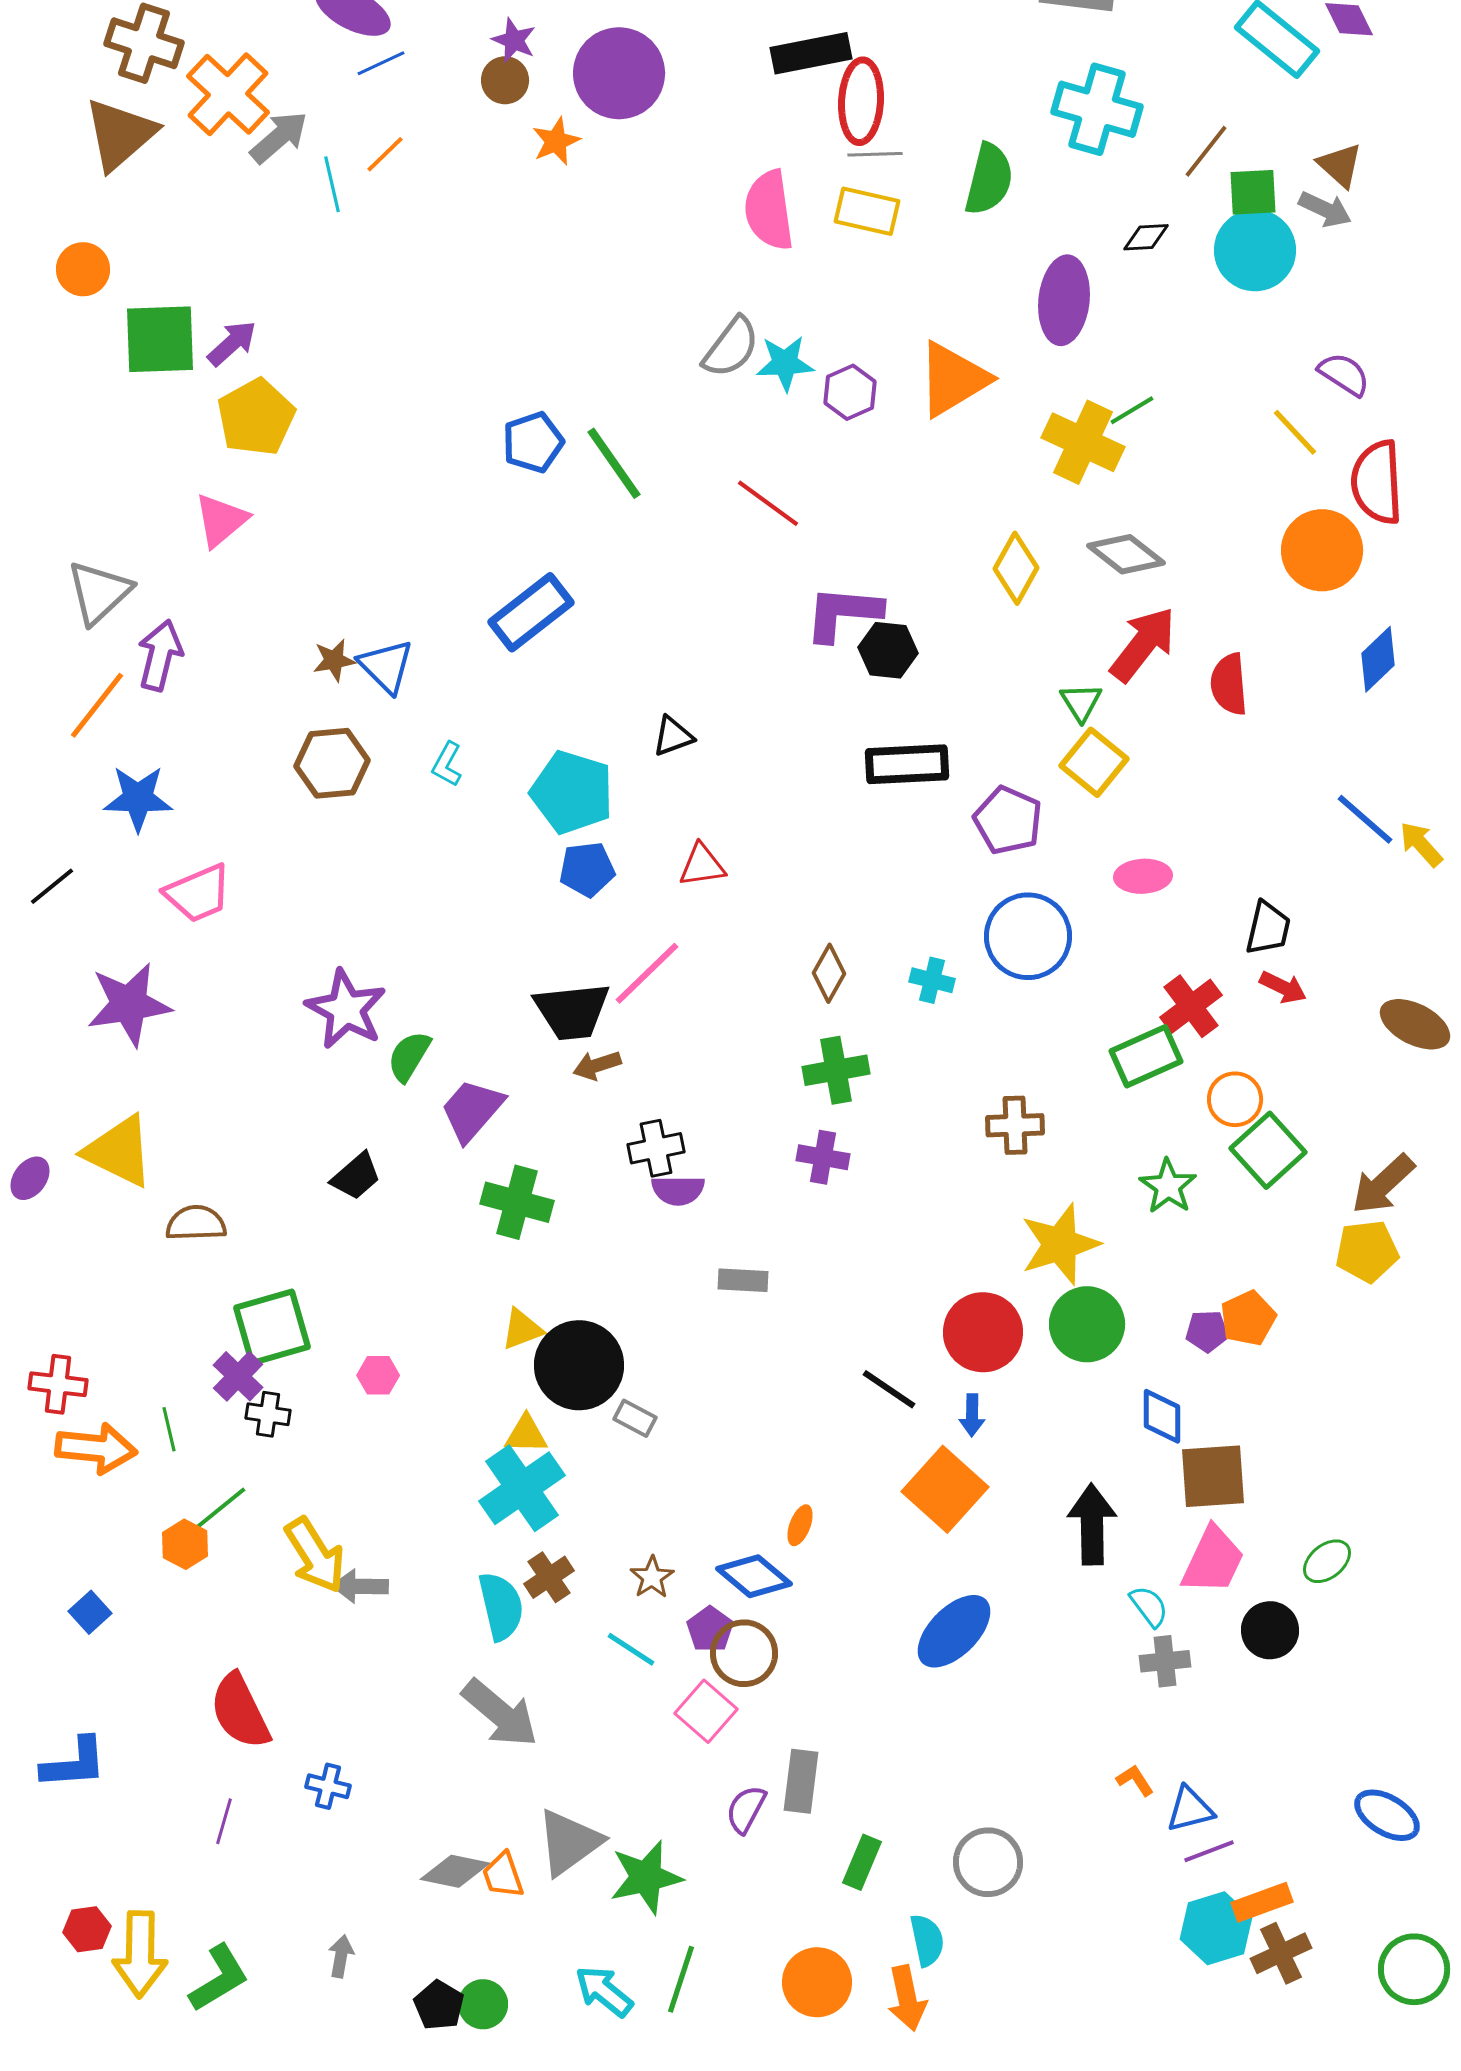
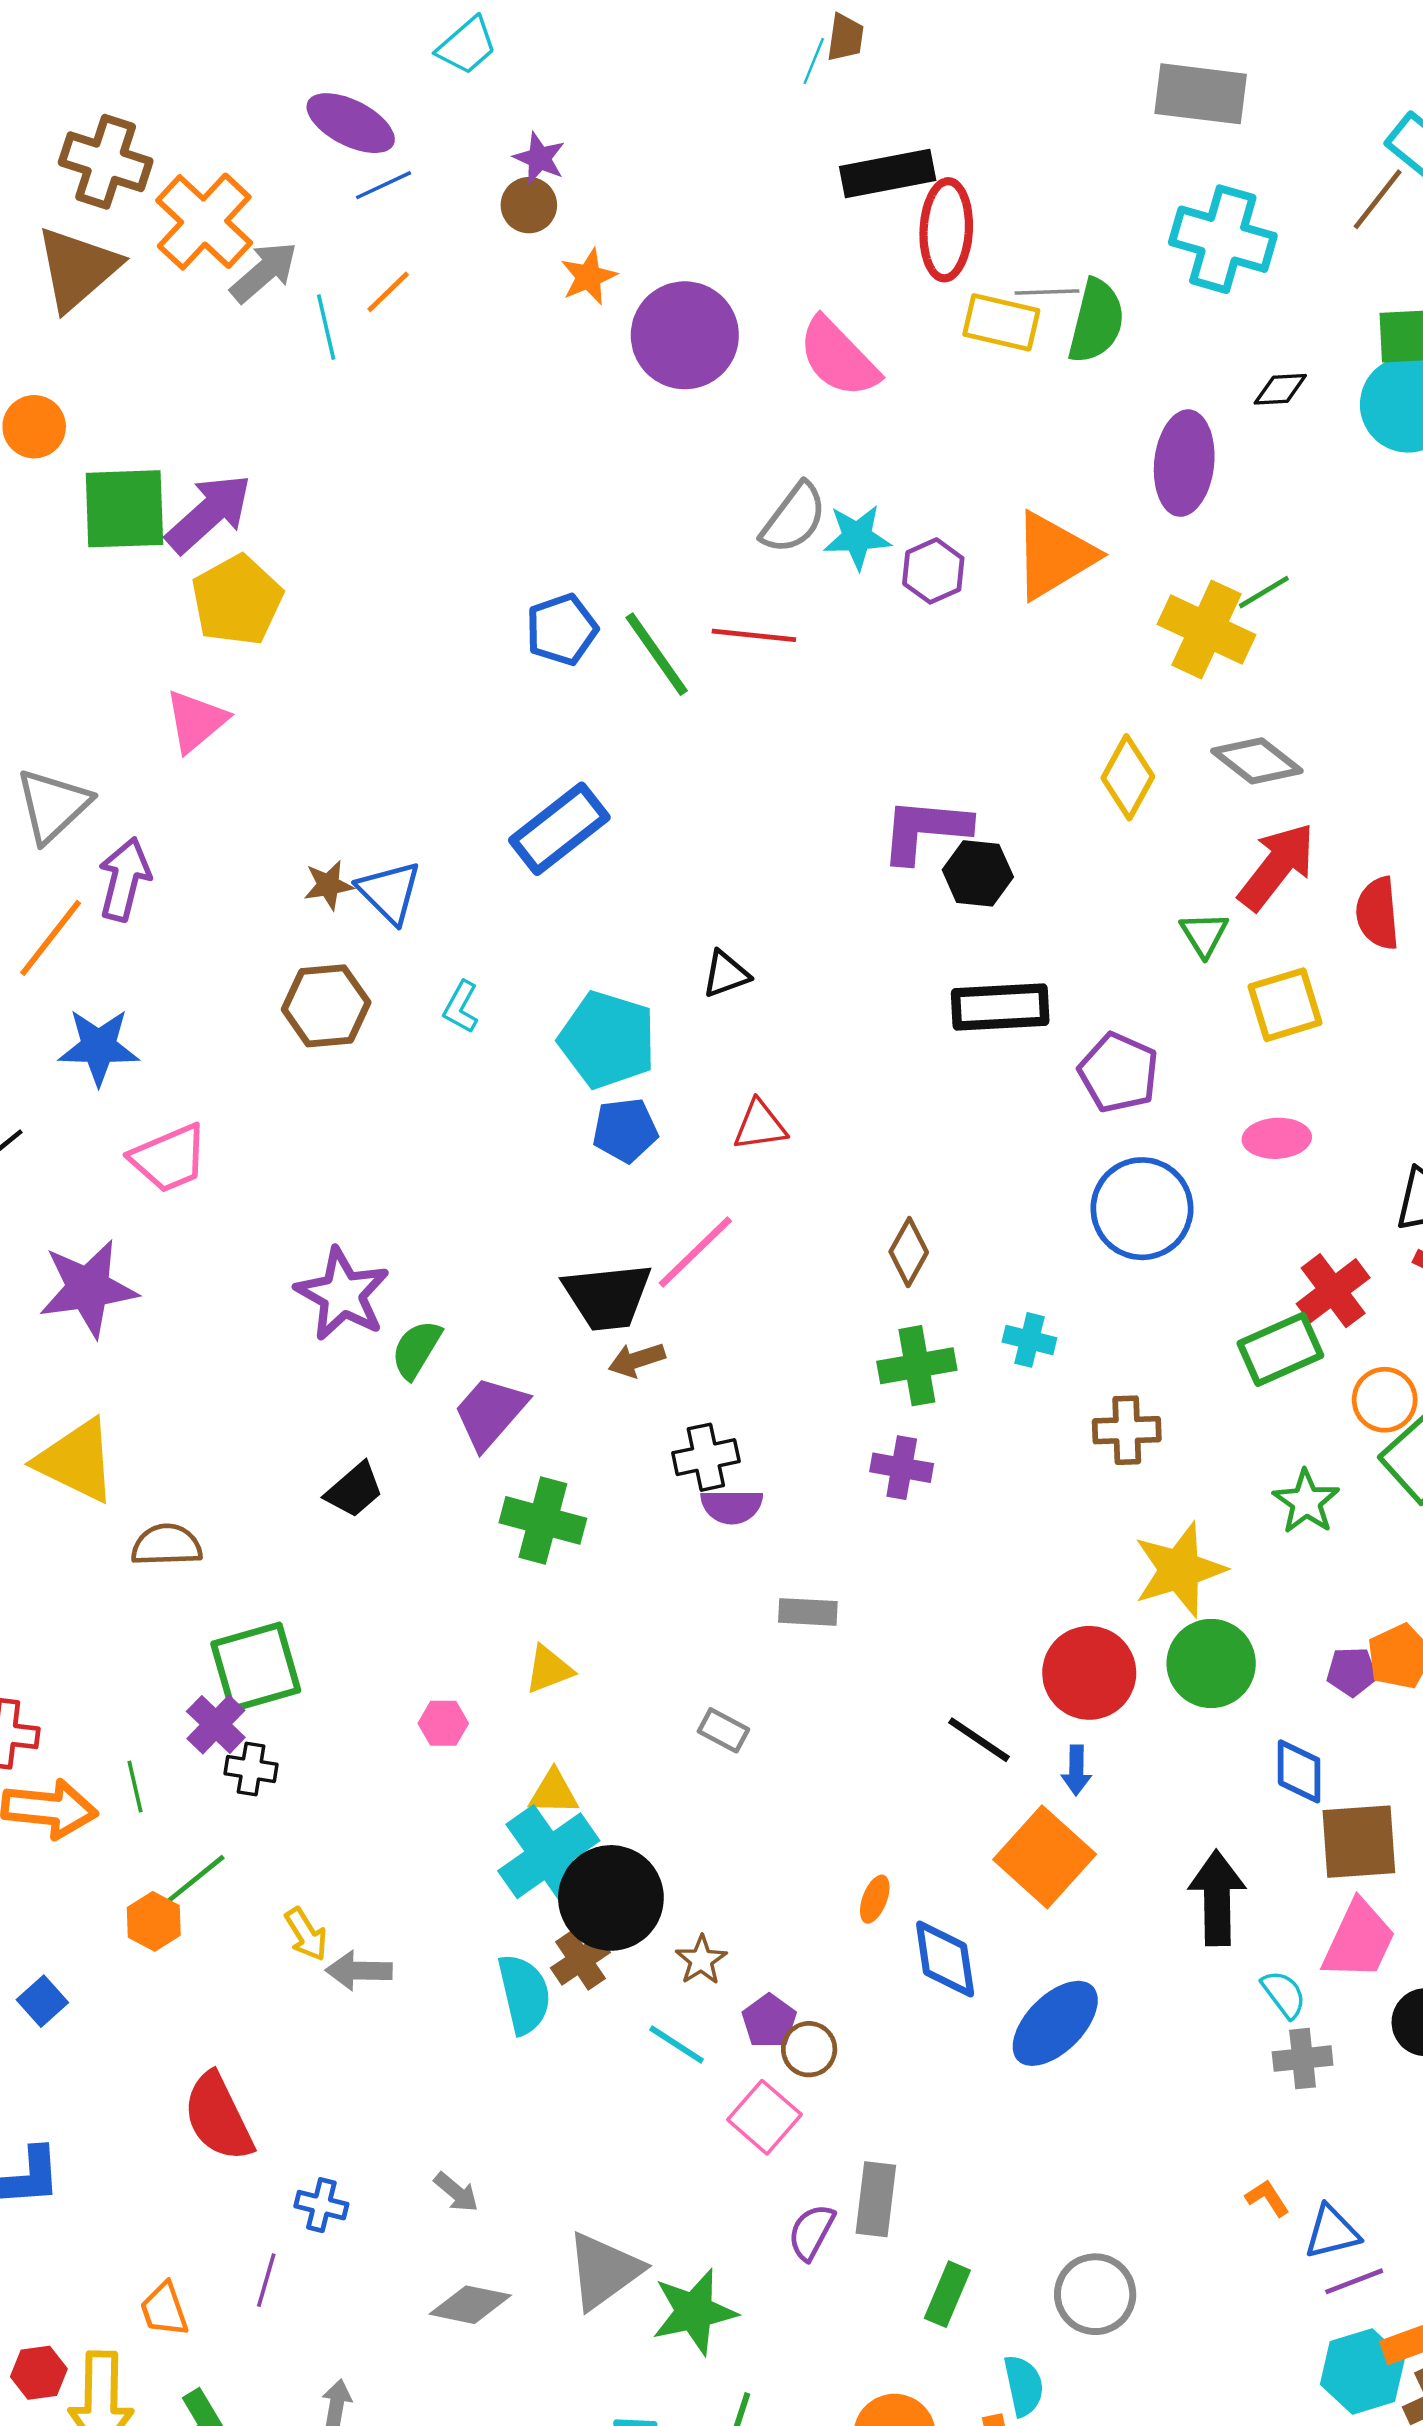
purple circle: (619, 73) -> (685, 335), moved
brown line: (1206, 151) -> (1378, 199), moved
gray line: (875, 154) -> (1047, 292), moved
pink semicircle: (769, 210) -> (838, 358), turned -36
yellow rectangle: (867, 211) -> (1001, 322), moved
purple arrow: (232, 343) -> (209, 513), size x1.5
red line: (768, 503) -> (754, 635), moved, turned -30
yellow square: (1094, 762) -> (1285, 1005), moved, turned 34
cyan cross: (932, 980) -> (1029, 1340), moved
black circle: (579, 1365) -> (611, 1898), moved
pink hexagon: (378, 1375) -> (443, 1723), moved
gray rectangle: (635, 1418) -> (723, 1730), moved
yellow arrow: (315, 1555) -> (306, 1934), size x0.6
blue diamond: (754, 1576) -> (945, 1959), moved, turned 42
brown circle: (744, 1653) -> (809, 2049), size x0.7
gray arrow: (500, 1713) -> (456, 2192), moved, size x0.5
purple line: (224, 1821) -> (266, 2280), moved
orange trapezoid: (503, 1875) -> (164, 2309), moved

